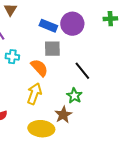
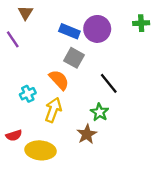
gray square: (52, 49) -> (74, 58), turned 30
cyan cross: (12, 57) -> (28, 94), moved, turned -32
yellow ellipse: (41, 129) -> (40, 150), moved

